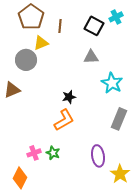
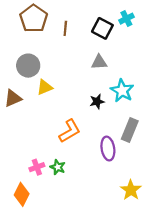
yellow triangle: (41, 43) -> (45, 87), moved
black star: (69, 97) -> (97, 102), moved
purple ellipse: (98, 156) -> (108, 149), moved

